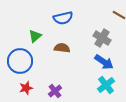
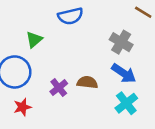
brown semicircle: (62, 48) -> (87, 82), moved
purple cross: (55, 91) -> (59, 88), moved

